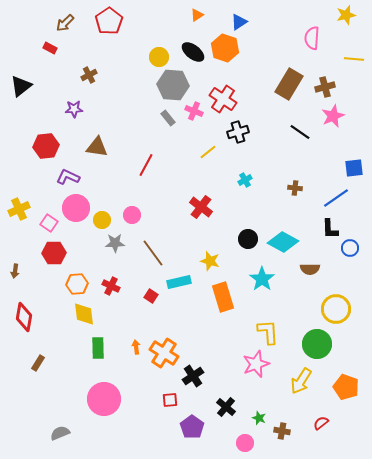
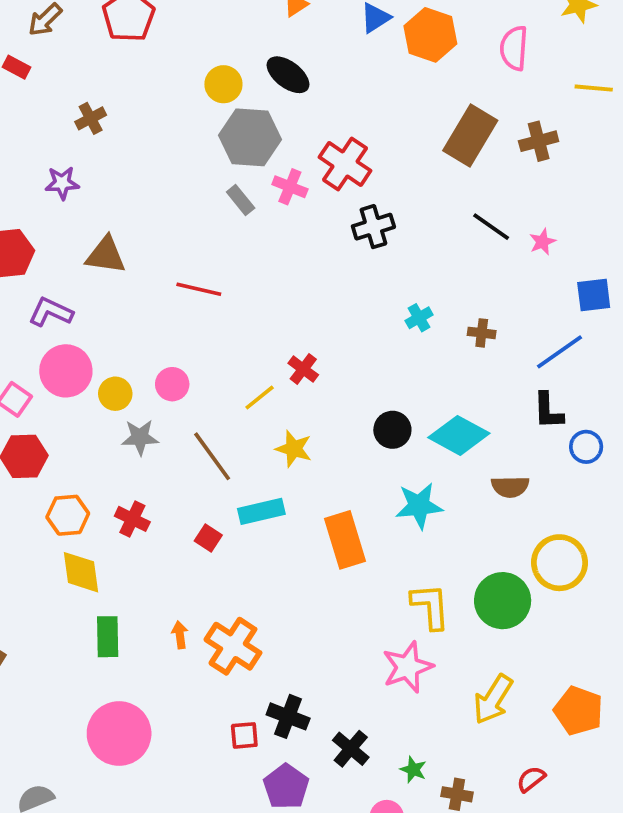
orange hexagon: (225, 48) -> (430, 35), moved
pink star: (333, 116) -> (542, 242), moved, size x0.6
yellow line: (208, 152) -> (260, 397), moved
red line: (146, 165) -> (199, 289), turned 75
cyan cross: (245, 180) -> (419, 318), moved
red cross: (201, 207) -> (303, 369), size x0.7
yellow star: (210, 261) -> (294, 449), moved
cyan star: (262, 279) -> (419, 506), turned 30
green circle: (317, 344) -> (503, 601), moved
black cross: (193, 376) -> (288, 716), moved, turned -35

